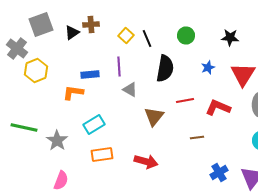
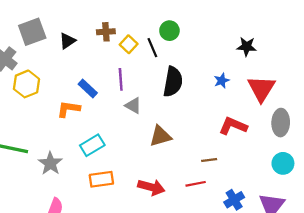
brown cross: (91, 24) -> (106, 32), moved
green circle: (186, 36) -> (169, 31), moved
blue rectangle: (90, 74) -> (88, 89), turned 48
red line: (185, 100) -> (196, 184), moved
brown triangle: (154, 116) -> (160, 136), turned 35

